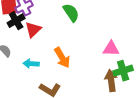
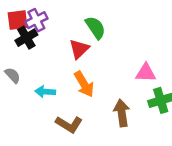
red triangle: (33, 30) -> (79, 49), moved
brown arrow: (111, 81) -> (122, 113), moved

